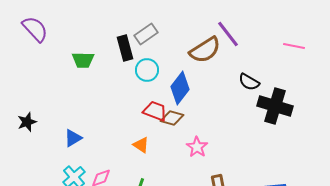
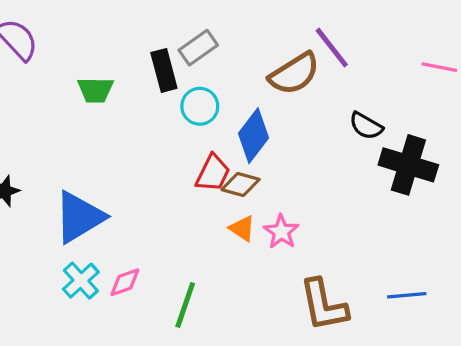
red trapezoid: (155, 111) -> (213, 173), turned 95
blue triangle: (73, 138) -> (79, 217), size x1.8
orange triangle: (141, 145) -> (242, 228), moved

